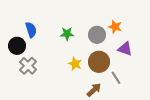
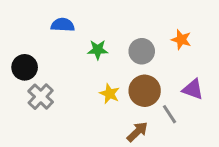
orange star: (115, 27) -> (181, 40), moved
blue semicircle: (31, 30) -> (63, 25), moved, turned -70
purple triangle: (125, 49) -> (193, 89), moved

